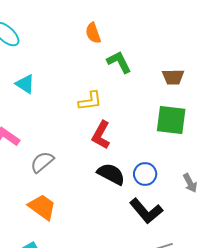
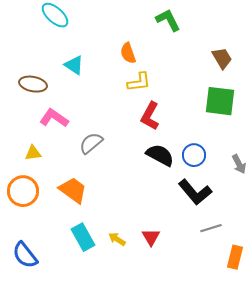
orange semicircle: (93, 33) -> (128, 53), moved
green L-shape: (119, 62) -> (168, 20), moved
brown trapezoid: (173, 77) -> (222, 58), turned -120
orange trapezoid: (42, 207) -> (73, 190), moved

